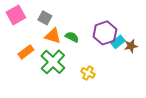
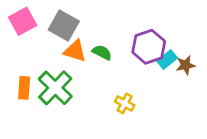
gray square: (45, 18) -> (64, 25), size x1.5
orange rectangle: (26, 52) -> (24, 88), moved, turned -49
green cross: (53, 62) -> (55, 88), moved

